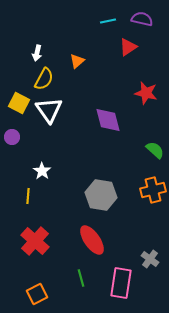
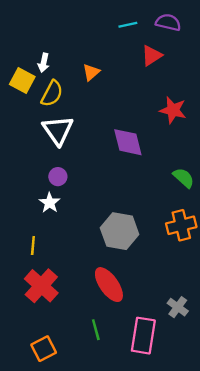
yellow square: (19, 103) -> (22, 80), moved
purple circle: (12, 137) -> (58, 177), moved
yellow line: (28, 196) -> (33, 245), moved

